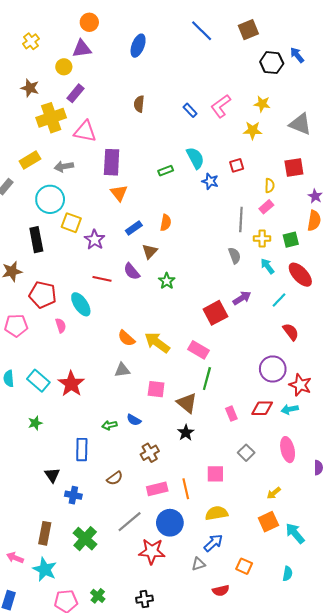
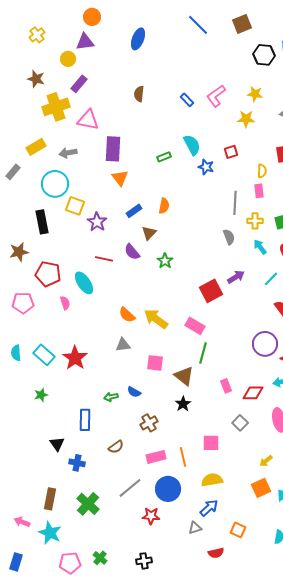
pink rectangle: (266, 207) -> (259, 191), turned -56
red diamond: (262, 408) -> (253, 393), moved
red star: (152, 551) -> (151, 516), size x0.7

